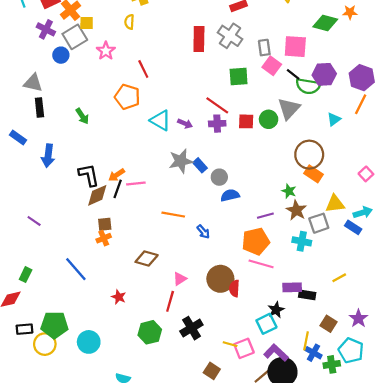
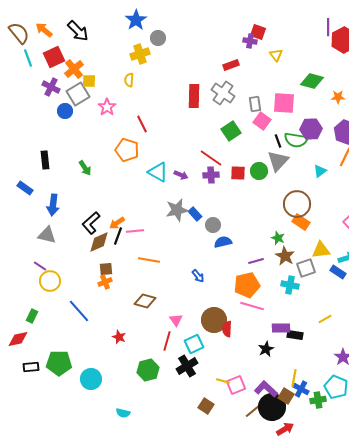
orange star: (350, 12) -> (338, 97), moved
black line: (293, 74) -> (278, 141), moved, turned 32
green square: (239, 76) -> (231, 131), turned -30
gray triangle: (33, 83) -> (47, 235), moved
black L-shape: (89, 175) -> (91, 223), turned -120
orange line: (173, 215) -> (149, 260), moved
pink triangle: (180, 279) -> (176, 320), turned -32
cyan square: (266, 324) -> (194, 344), moved
brown square: (328, 324) -> (286, 396), moved
yellow circle: (45, 344) -> (50, 281), moved

